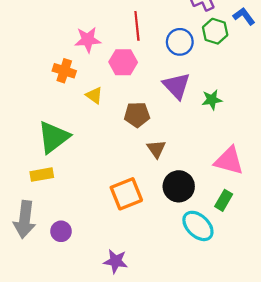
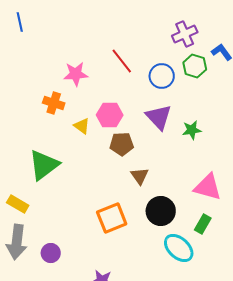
red line: (137, 26) -> (122, 61), turned -32
pink hexagon: (123, 62) -> (110, 115), moved
yellow rectangle: (42, 175) -> (18, 204), moved, turned 40

